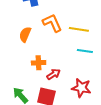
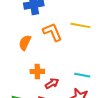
yellow line: (79, 29) -> (80, 25), moved
cyan line: (85, 51) -> (82, 75), moved

